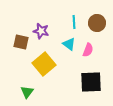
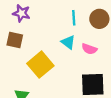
purple star: (41, 31) -> (21, 13), moved
pink semicircle: (88, 50) -> (89, 49), turned 88

